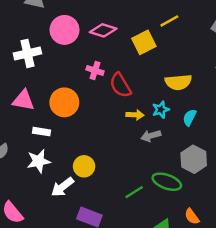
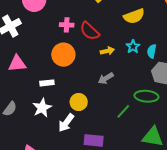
orange circle: (64, 102) -> (63, 55), moved
cyan star: (161, 110) -> (133, 47), moved
cyan semicircle: (190, 117) -> (152, 51), moved
white rectangle: (41, 132) -> (47, 83), moved
gray arrow: (151, 136) -> (106, 78), moved

